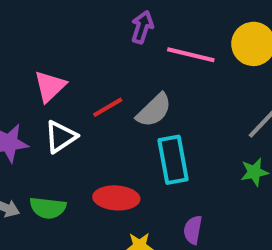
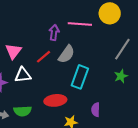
purple arrow: (142, 27) -> (54, 32), moved
white triangle: (61, 137) -> (23, 75), turned 36
cyan rectangle: (173, 160) -> (80, 77), turned 40

